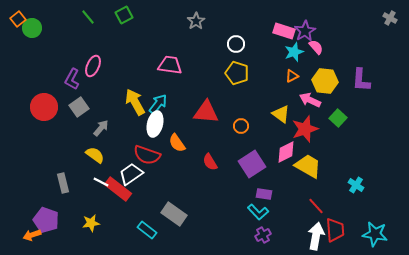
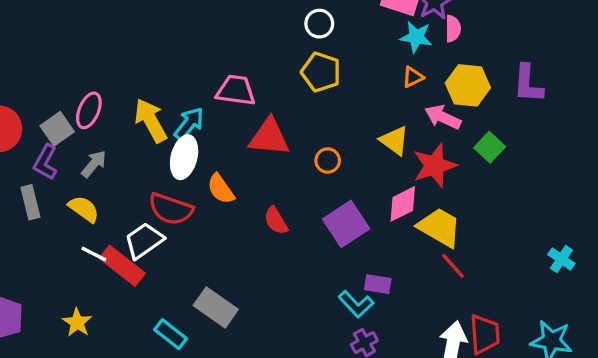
pink semicircle: (316, 47) -> (453, 29), turned 42
cyan star: (294, 52) -> (416, 37), turned 30
pink trapezoid: (170, 65) -> (236, 90), moved
pink ellipse: (93, 66) -> (89, 110), moved
purple L-shape: (72, 79) -> (45, 162), moved
gray rectangle: (63, 183) -> (30, 202), moved
cyan cross: (356, 185) -> (561, 259), moved
purple rectangle: (264, 194) -> (378, 284), moved
red line: (316, 206) -> (453, 266), moved
yellow star: (91, 223) -> (77, 323), turned -30

